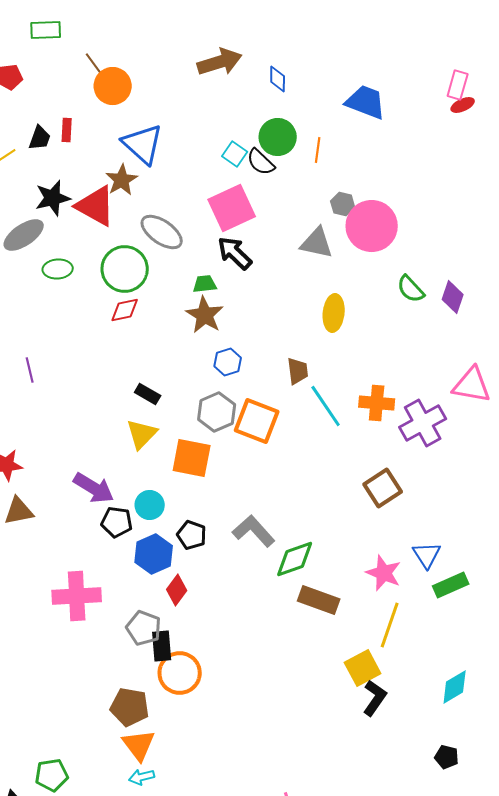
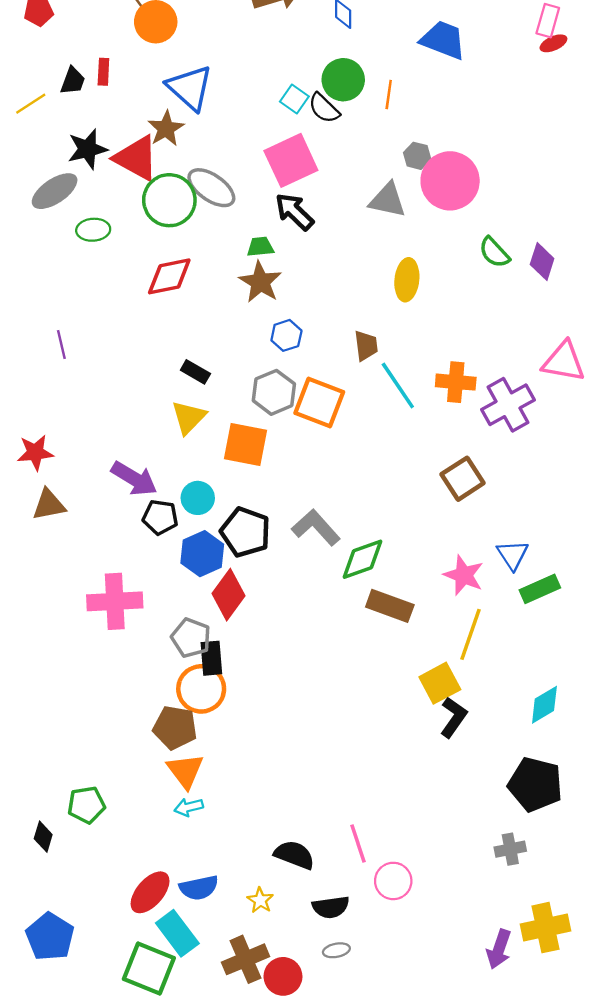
green circle: (125, 269) -> (169, 200), moved
red diamond: (125, 310) -> (169, 276), size x1.4
black pentagon: (192, 535) -> (245, 532), size x1.5
red diamond: (177, 590) -> (228, 595), size x1.4
orange circle: (180, 673) -> (201, 689), moved
black pentagon: (447, 757) -> (535, 784), size x2.0

